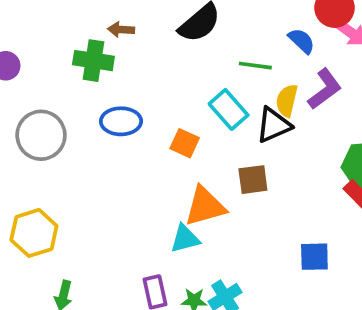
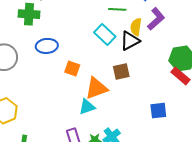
orange square: (185, 143) -> (72, 68), moved

